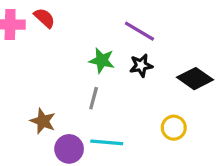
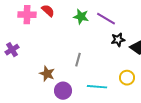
green star: (102, 61) -> (81, 17), moved
black star: (141, 65) -> (118, 40), moved
cyan line: (107, 142) -> (97, 87), moved

